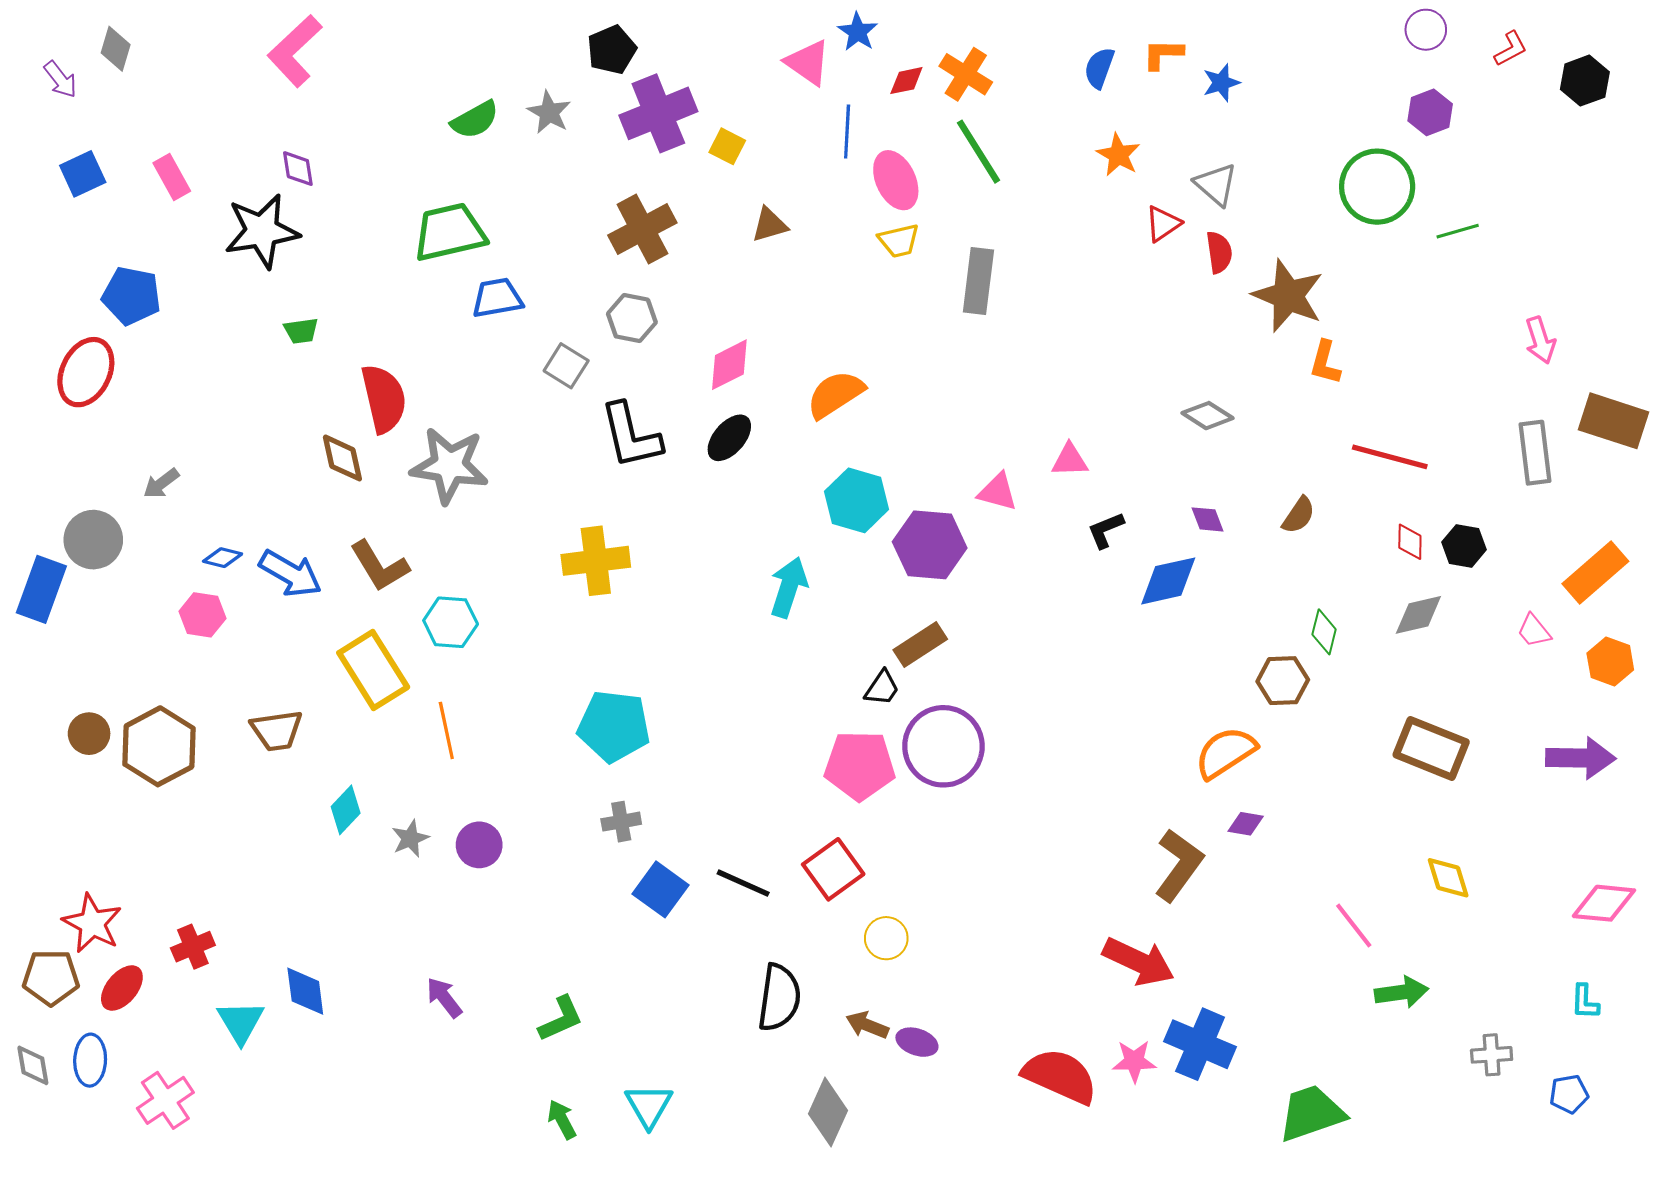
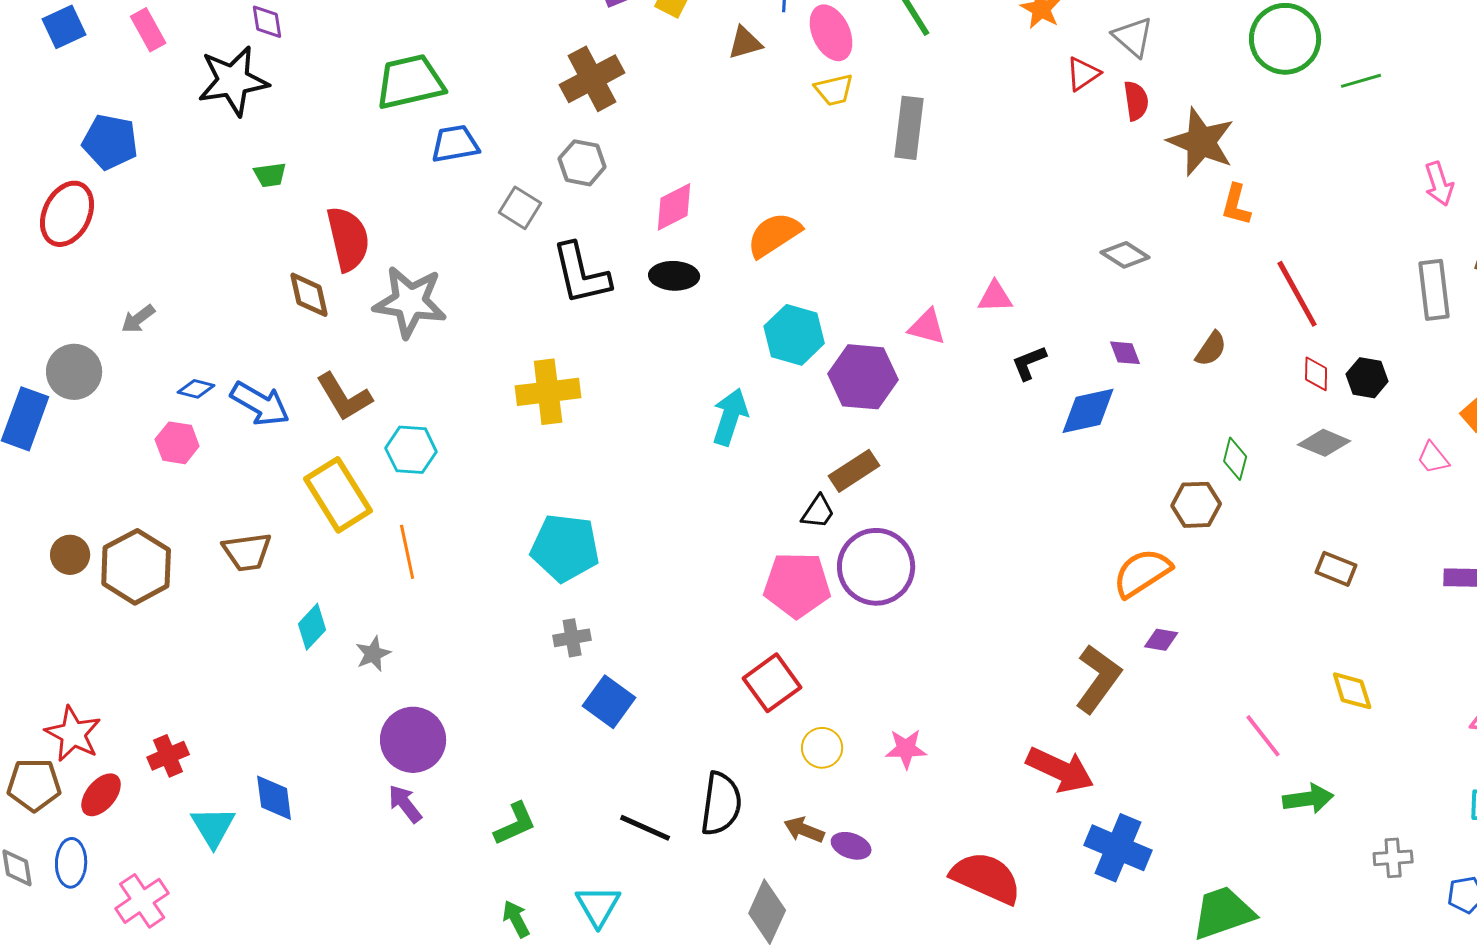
brown triangle: (770, 225) -> (745, 43), moved
black ellipse: (729, 438) -> (674, 276), turned 51
red line: (1390, 457) -> (1297, 294), turned 46
gray diamond: (1418, 615) -> (1324, 443), turned 36
brown rectangle: (1431, 748) -> (1336, 569), size x0.6
purple circle: (479, 845) -> (413, 740), moved, size x1.5
black line: (743, 883) -> (645, 828), moved
pink star: (1134, 1061) -> (906, 749), moved

